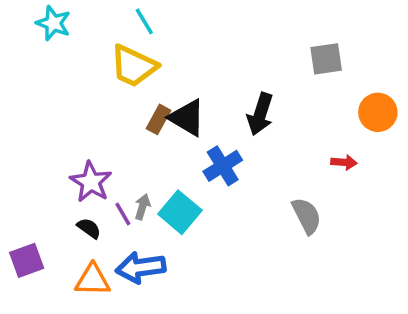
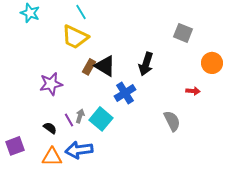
gray square: (326, 59) -> (183, 33), turned 30
purple star: (91, 182) -> (51, 84), moved, turned 30

